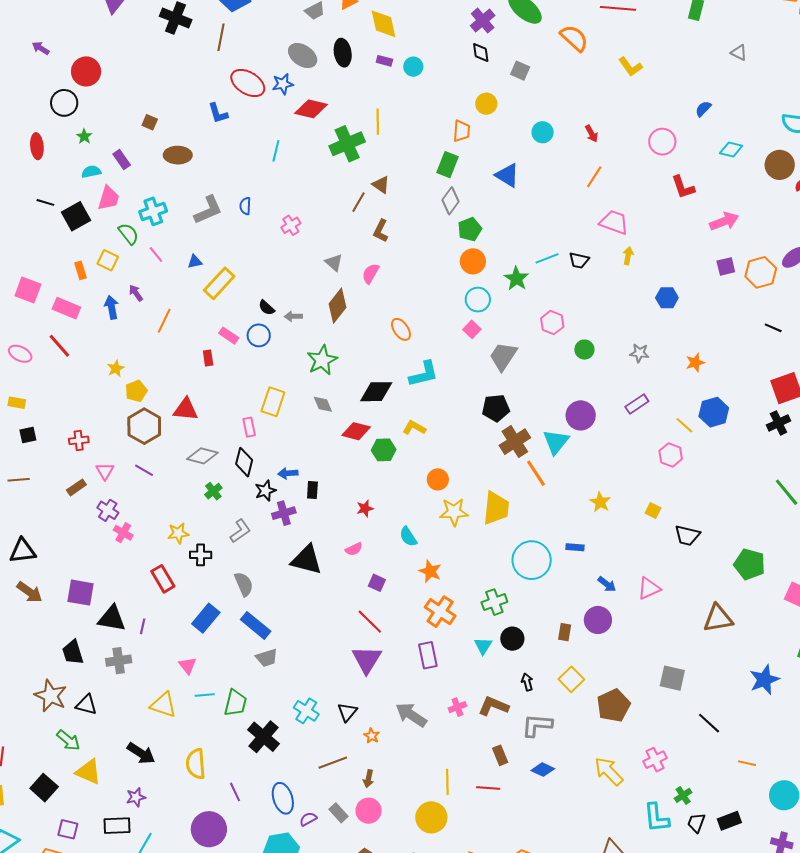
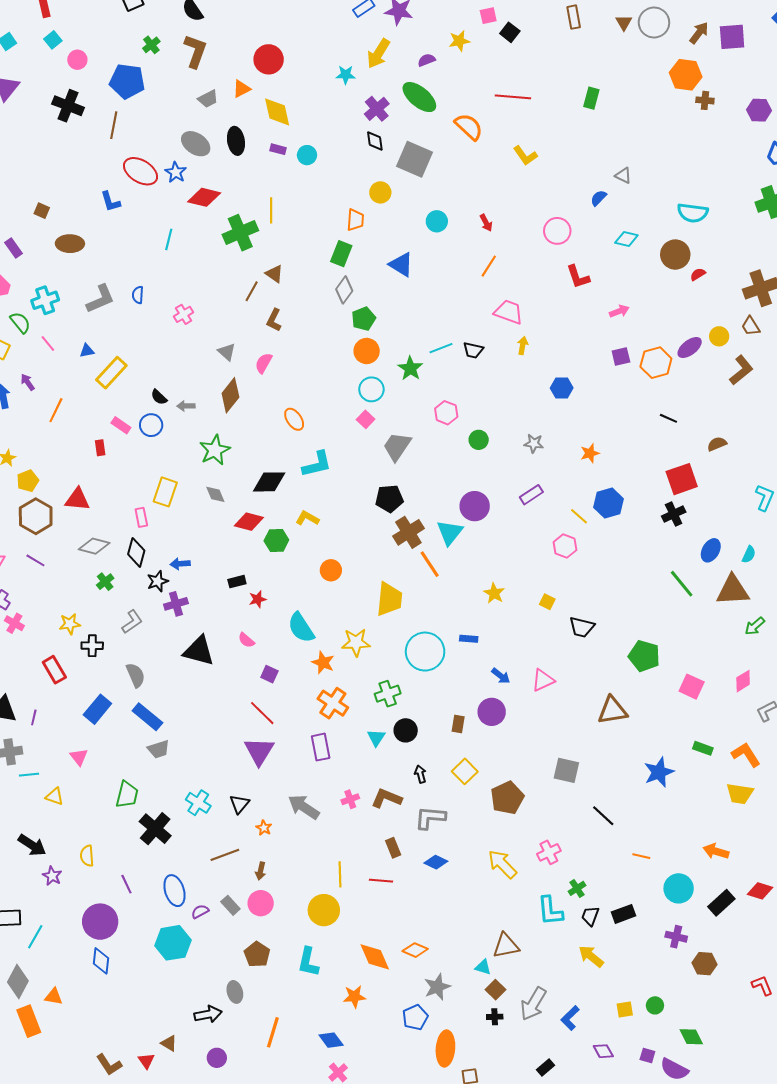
gray triangle: (739, 53) -> (623, 176), moved
gray square: (520, 71) -> (415, 159), size x1.8
blue star: (283, 84) -> (176, 172), turned -30
pink arrow: (724, 221) -> (619, 311), size x0.7
black rectangle: (312, 490) -> (237, 582), moved, turned 72
yellow star: (454, 512) -> (356, 642), moved
cyan semicircle: (408, 537) -> (301, 628), size x1.5
pink semicircle: (354, 549) -> (246, 640), turned 66
cyan line: (205, 695) -> (29, 775), moved
yellow triangle: (163, 705) -> (55, 796), size x0.7
yellow semicircle: (196, 764) -> (87, 856), size x0.7
purple star: (136, 797) -> (52, 876), moved, turned -30

